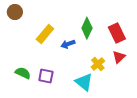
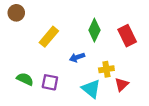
blue arrow: (68, 44) -> (77, 57), moved
red triangle: (119, 57) -> (122, 84), moved
yellow cross: (98, 64) -> (106, 69), turned 32

